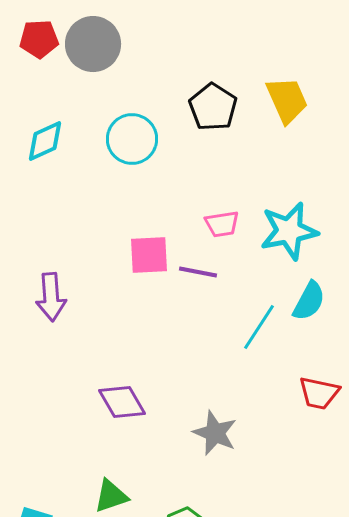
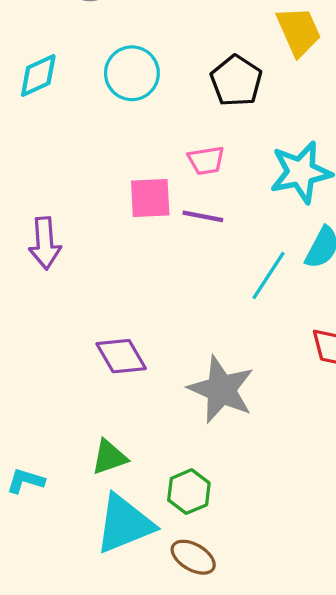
black pentagon: (213, 107) -> (236, 81), moved
pink trapezoid: (222, 224) -> (206, 160), moved
gray star: (215, 433) -> (221, 389), size x1.4

